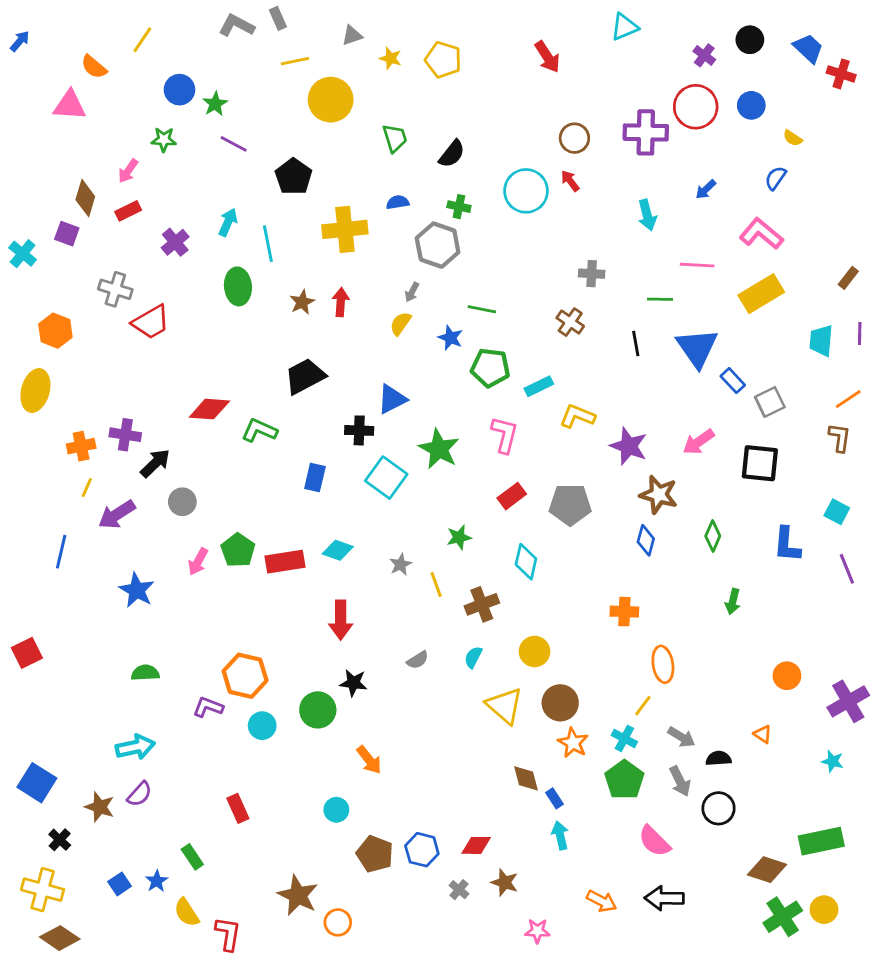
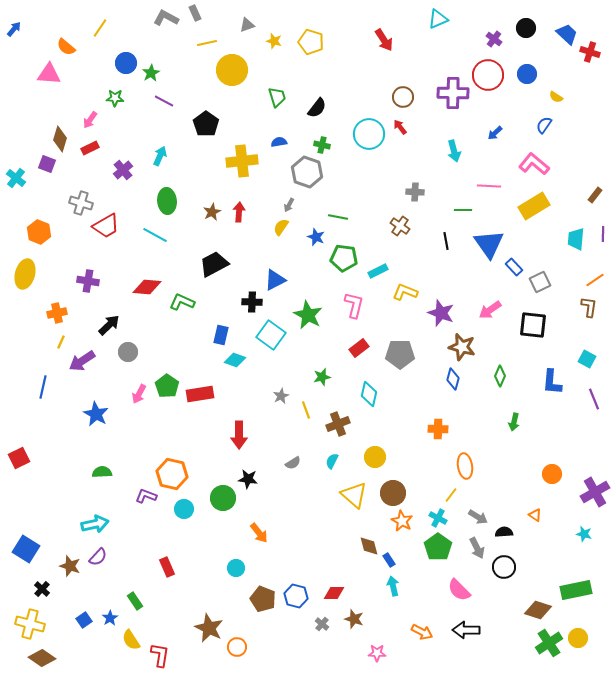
cyan line: (268, 244) -> (155, 235), moved, turned -50
purple cross: (125, 435) -> (88, 281), moved
cyan diamond: (338, 550) -> (235, 360), moved

